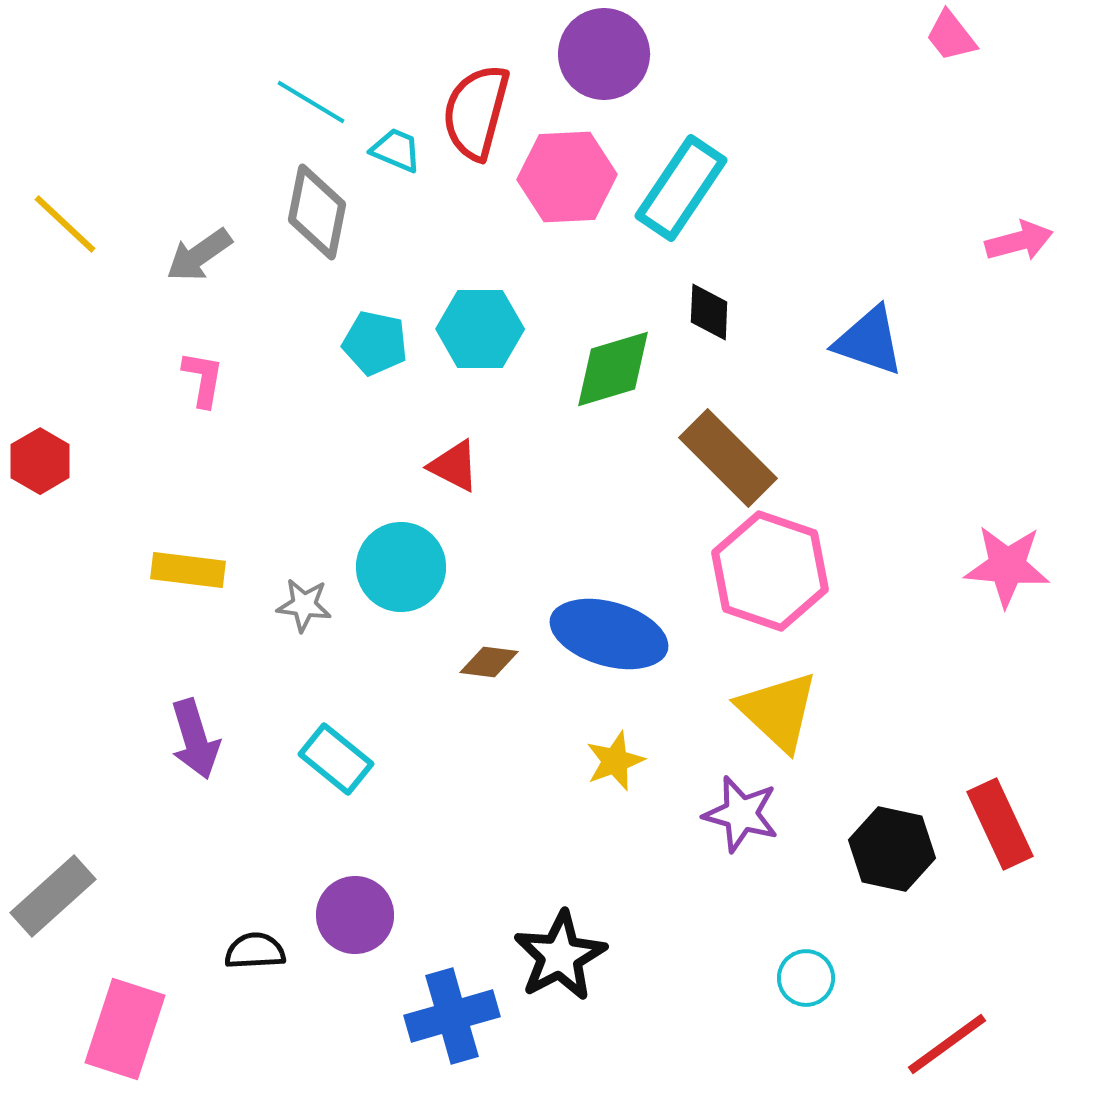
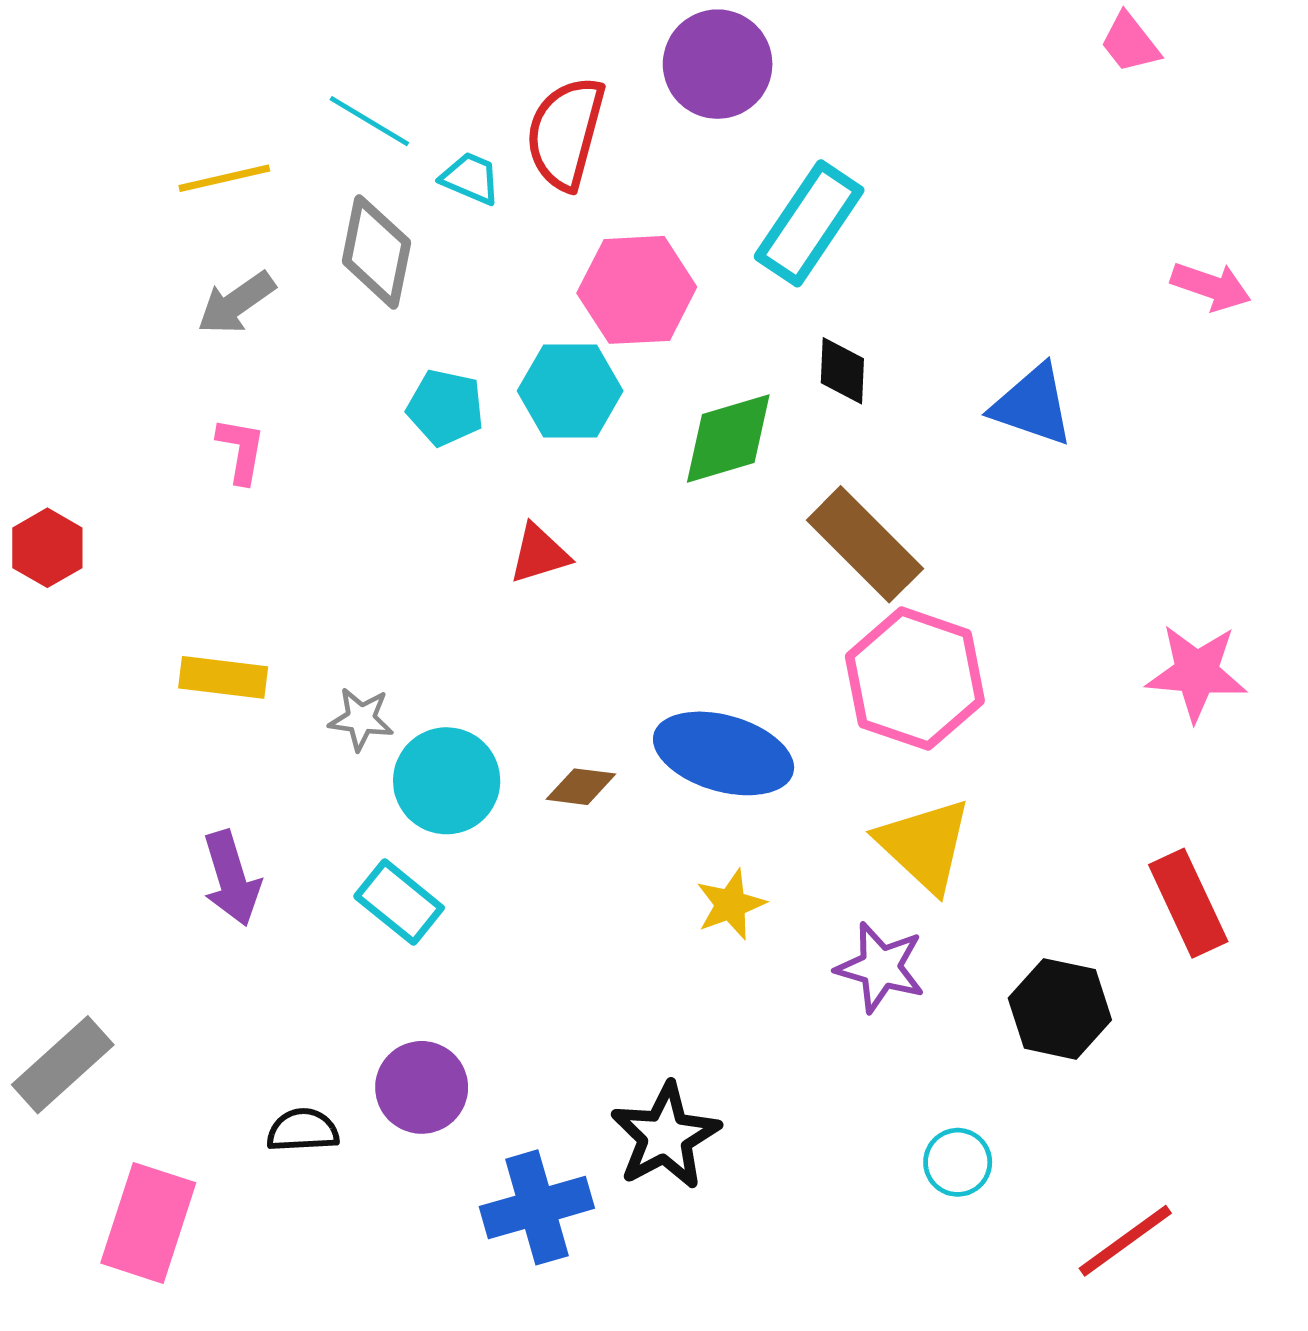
pink hexagon: (567, 177) -> (637, 290), moved
yellow line: (65, 224) -> (224, 178), moved, turned -56
pink arrow: (1019, 241) -> (1211, 286), turned 34
red triangle: (454, 466) -> (539, 554), turned -44
cyan circle: (401, 567) -> (447, 781), moved
red rectangle: (1000, 824) -> (1188, 903), moved

